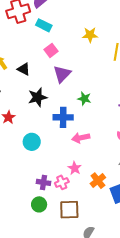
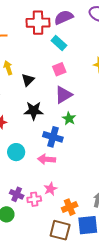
black triangle: (24, 69) -> (28, 80), turned 32
green star: (84, 99) -> (69, 118), moved
pink arrow: (81, 138) -> (47, 159), moved
brown square: (69, 210) -> (60, 230), moved

